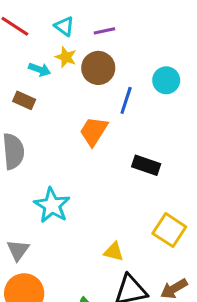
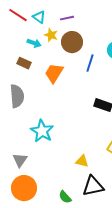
cyan triangle: (64, 26) -> (39, 17), moved
purple line: (104, 31) -> (67, 18), moved
orange trapezoid: (94, 131) -> (54, 73), moved

